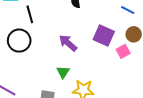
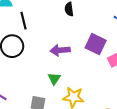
purple arrow: (68, 43) -> (60, 50), turned -48

